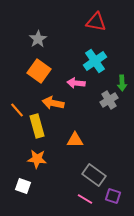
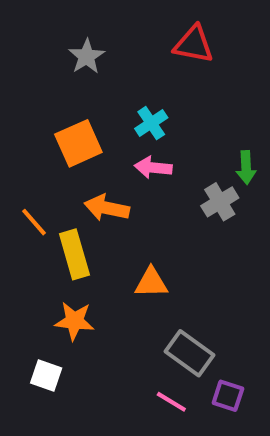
gray star: (38, 39) -> (87, 56), moved
cyan cross: (95, 61) -> (151, 123), moved, size x0.7
orange square: (39, 71) -> (78, 143), turned 30

